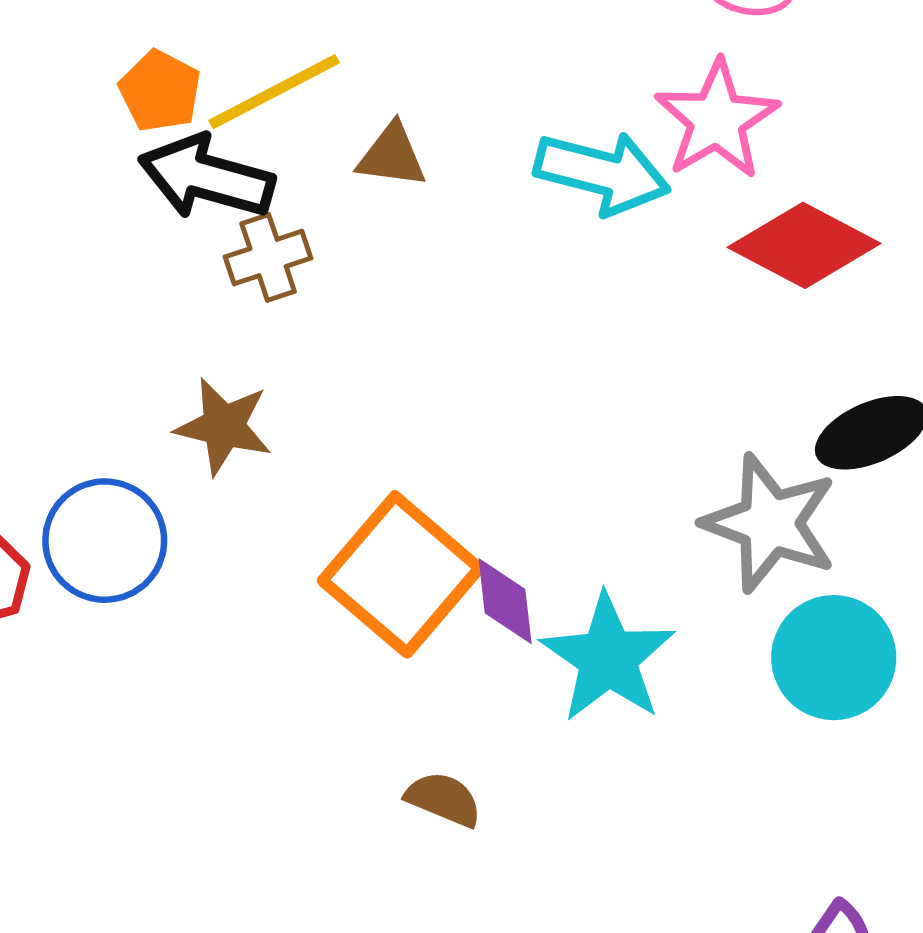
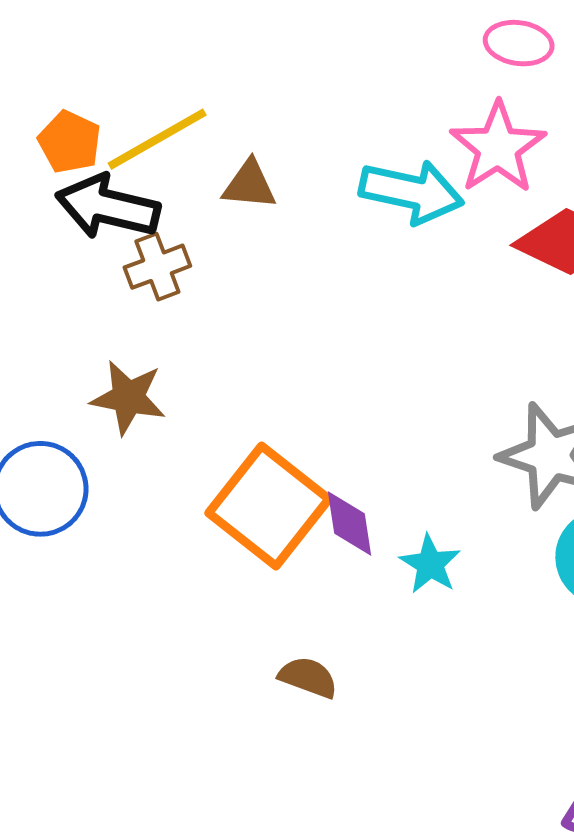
cyan star: (608, 658) -> (430, 564), size x0.6

